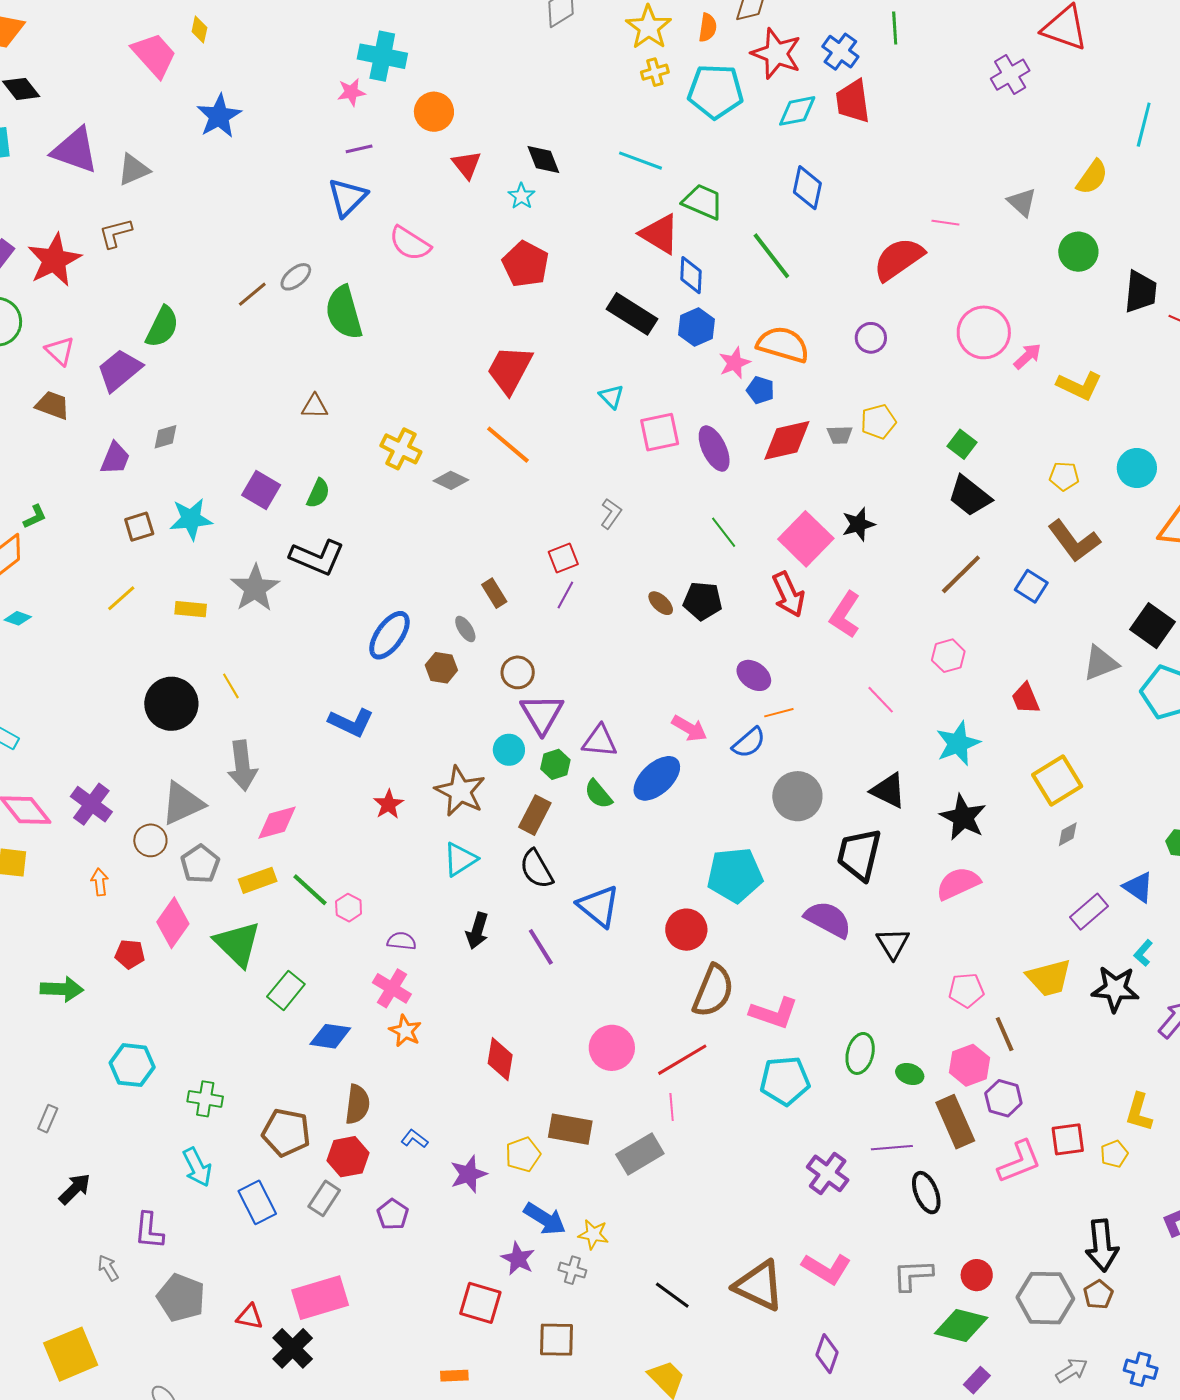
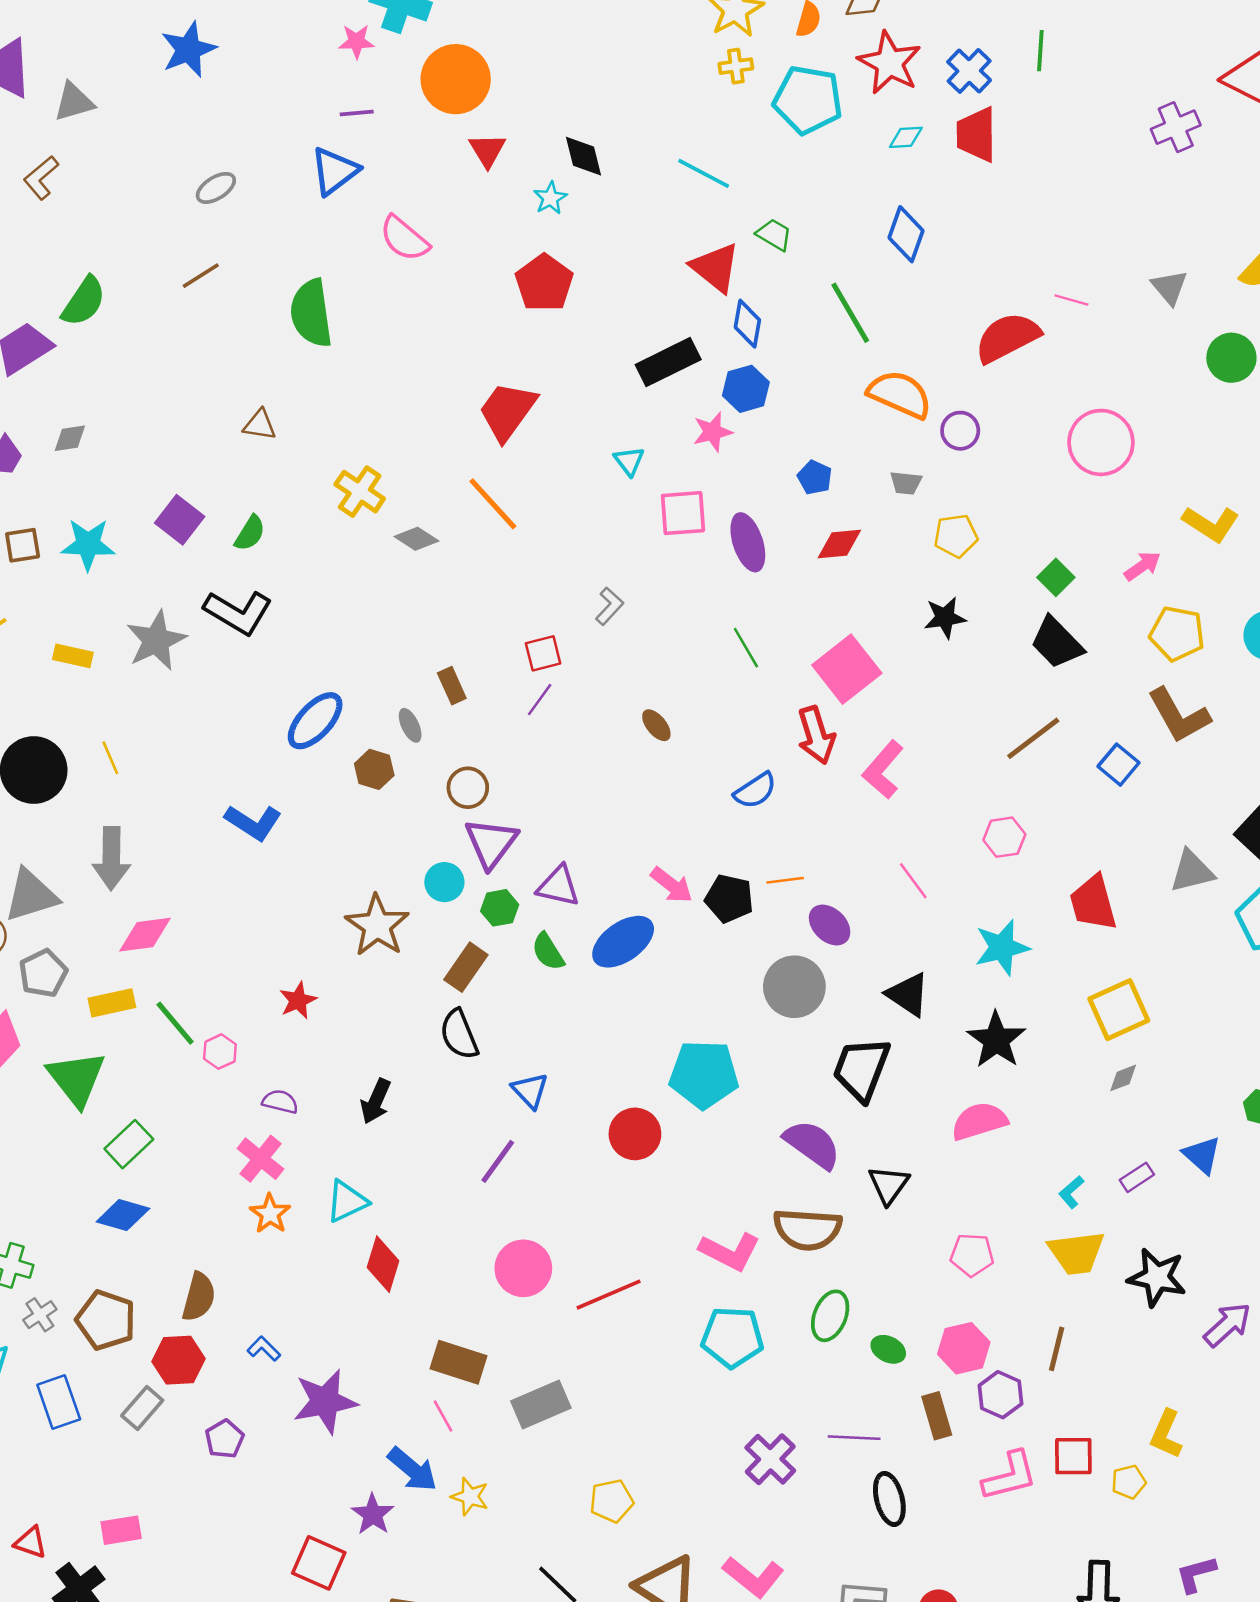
cyan diamond: (797, 111) -> (906, 137), size x0.7
orange circle: (434, 112) -> (456, 79), size x1.4
green trapezoid: (703, 202) -> (774, 235), size x0.7
brown L-shape: (115, 233) -> (41, 178), turned -33
gray ellipse: (296, 277) -> (216, 188), moved
black rectangle: (632, 314) -> (668, 362), turned -66
orange semicircle: (783, 344) -> (900, 394), moved
pink arrow: (1027, 356) -> (1142, 566), moved
pink star: (735, 363) -> (713, 432), moved
gray trapezoid: (840, 435) -> (906, 483), moved
red diamond: (787, 440) -> (839, 544), size x0.7
yellow pentagon: (1064, 476) -> (1177, 634), size x1.5
black star: (858, 524) -> (945, 618), moved
black pentagon: (703, 601) -> (729, 898), moved
purple ellipse: (754, 675) -> (830, 925), moved
red trapezoid: (1026, 698) -> (1093, 903), size x1.4
blue semicircle: (749, 743) -> (755, 791), moved
red star: (388, 804) -> (298, 1000), moved
cyan triangle: (460, 859) -> (347, 1201), moved
blue triangle: (599, 906) -> (530, 1091), size x0.7
purple rectangle: (1089, 912) -> (1137, 1177), size x0.7
purple line: (541, 947) -> (498, 1161), moved, turned 60
cyan L-shape: (1143, 953) -> (1071, 1192), moved
brown semicircle: (713, 991) -> (807, 1229), moved, turned 64
brown line: (1005, 1034) -> (1057, 1349), moved, turned 30
blue diamond: (330, 1036) -> (123, 1215), moved
pink line: (672, 1107) -> (443, 1416), moved, turned -32
brown rectangle: (955, 1122) -> (937, 1416), size x0.7
yellow pentagon: (523, 1155) -> (612, 1501), moved
purple star: (469, 1174) -> (325, 1401), size x1.4
gray cross: (572, 1270) -> (40, 1315), moved, turned 32
pink rectangle: (320, 1298) -> (121, 1530), size x0.6

